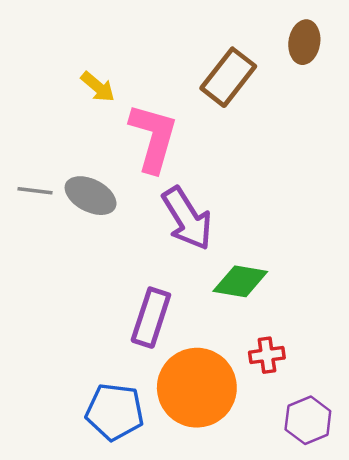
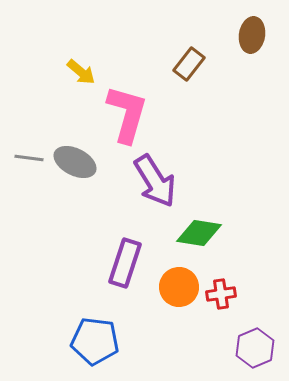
brown rectangle: (228, 77) -> (189, 64), size x0.7
orange circle: (197, 388) -> (179, 287), moved, size x0.6

